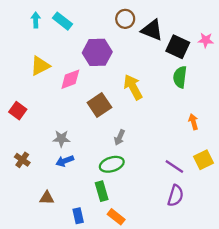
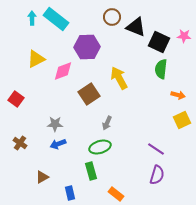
cyan rectangle: (63, 21) -> (56, 19), size x1.4
orange arrow: (193, 122) -> (178, 95), moved, turned 120
yellow square: (203, 160) -> (182, 120), moved
brown triangle: (47, 198) -> (42, 177), turned -32
orange rectangle: (116, 217) -> (116, 194), moved

